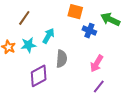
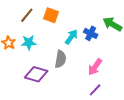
orange square: (75, 12) -> (51, 15), moved
cyan arrow: (48, 36) -> (71, 37), moved
purple diamond: (39, 76) -> (36, 74), turned 40

